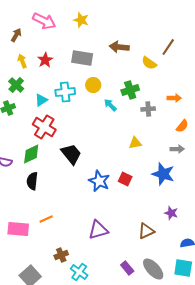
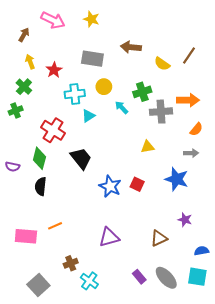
brown line: (168, 47) -> (189, 55), moved
red star: (45, 60) -> (54, 70), moved
orange arrow: (174, 98) -> (188, 100), size x1.5
cyan triangle: (41, 100) -> (88, 116), moved
gray cross: (148, 109) -> (161, 112), size x1.5
green diamond: (31, 154) -> (39, 158), turned -50

